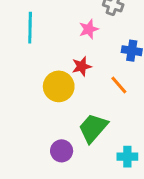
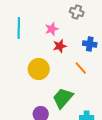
pink star: (89, 29) -> (52, 29), moved
red star: (82, 66) -> (60, 46), moved

